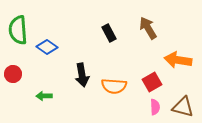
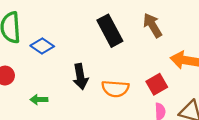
black rectangle: (109, 33) -> (110, 31), size x1.6

